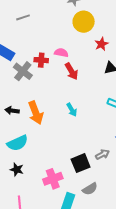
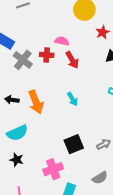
red cross: (41, 60) -> (47, 55), moved
black square: (81, 163) -> (74, 144), moved
gray semicircle: (90, 189) -> (100, 178), moved

